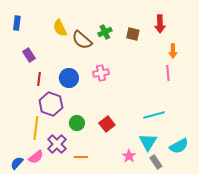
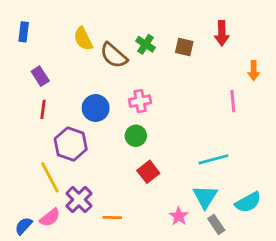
green cross: (105, 32) -> (146, 44), turned -32
orange arrow: (173, 51) -> (254, 71), moved
red line: (39, 79) -> (43, 109), moved
green circle: (77, 123) -> (136, 136), moved
yellow line: (36, 128) -> (50, 177), turned -35

